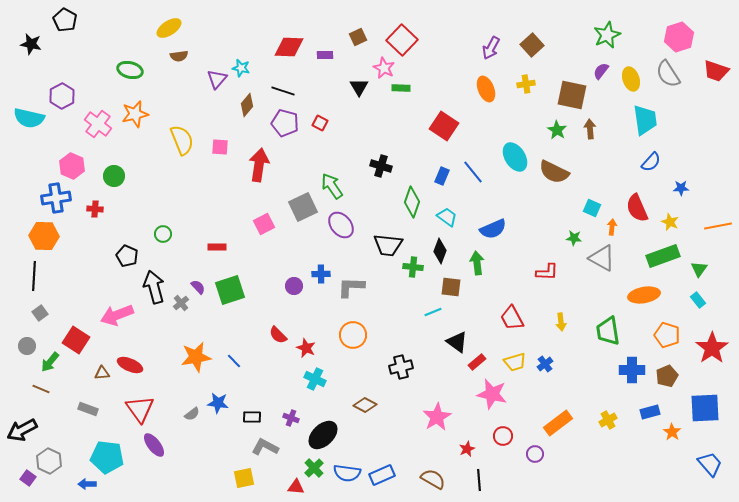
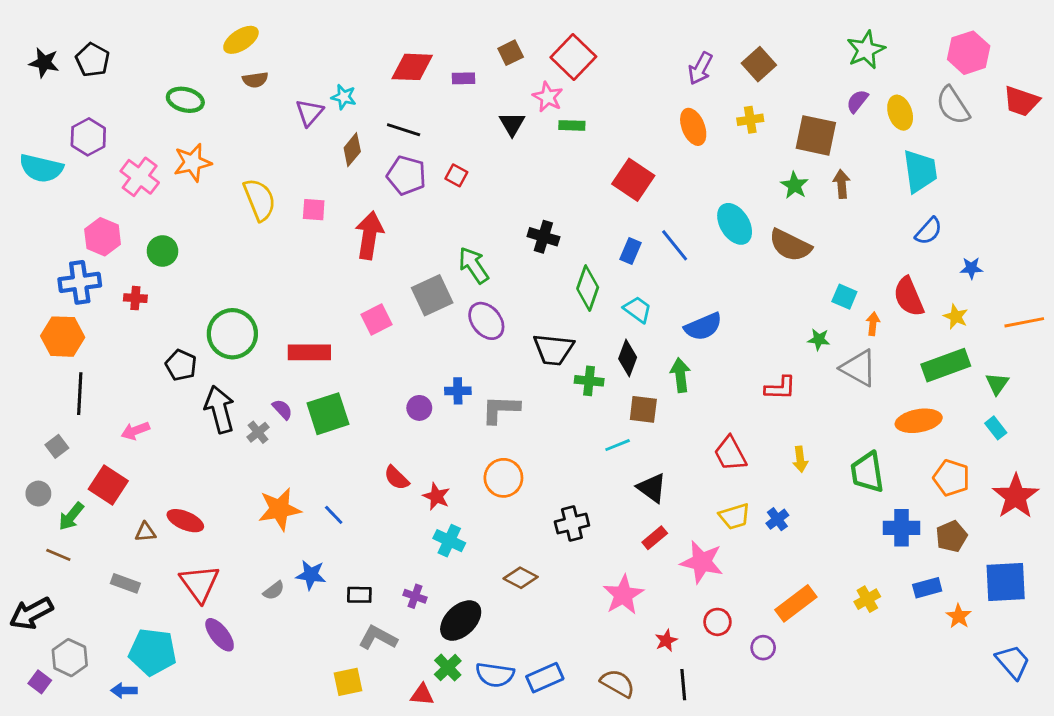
black pentagon: (65, 20) -> (93, 60), moved
green circle: (163, 234) -> (232, 334), size x2.0
red rectangle: (217, 247) -> (309, 352), size x1.6
black line: (34, 276) -> (80, 394), moved
pink arrow: (117, 315) -> (135, 431), moved, size x0.6
red rectangle: (477, 362) -> (655, 538), moved

